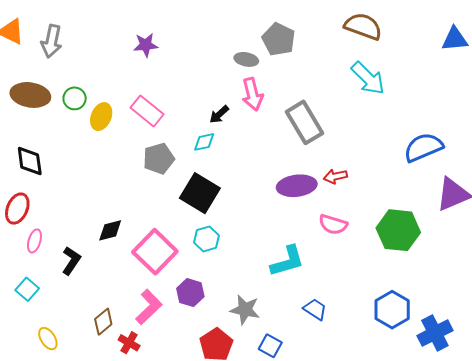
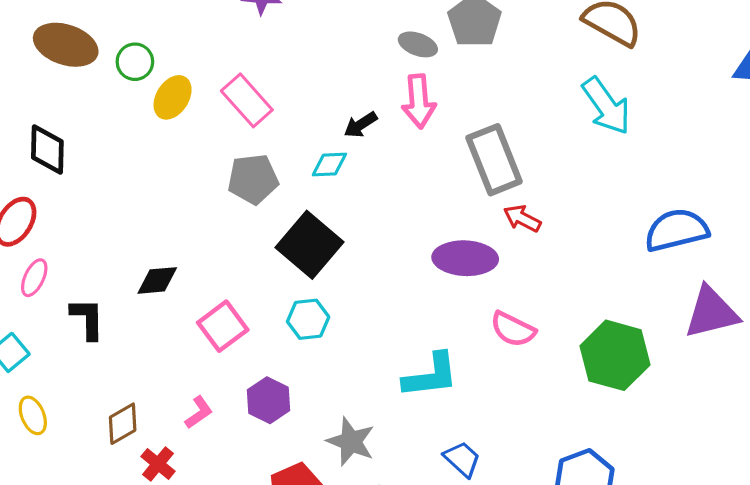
red arrow: (335, 176) -> (522, 218), moved, turned 30
pink square: (155, 252) -> (223, 326), size x0.7
black L-shape: (71, 261) -> (87, 319), turned -44
pink L-shape: (149, 307) -> (199, 412), size x0.6
yellow ellipse: (48, 339) -> (33, 415), moved

